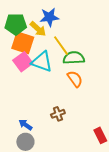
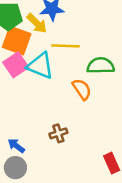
yellow line: (61, 46) -> (66, 46), turned -55
green semicircle: (74, 58) -> (101, 66), moved

